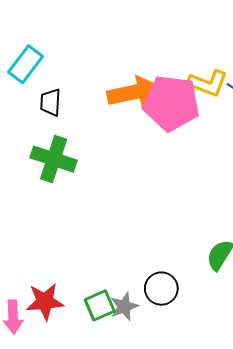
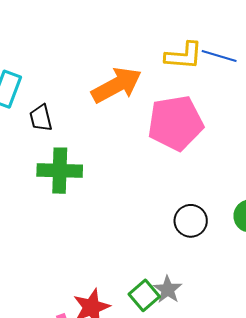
pink pentagon: (171, 103) -> (176, 123), moved
black circle: (161, 289) -> (191, 221), moved

